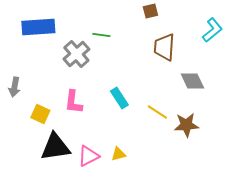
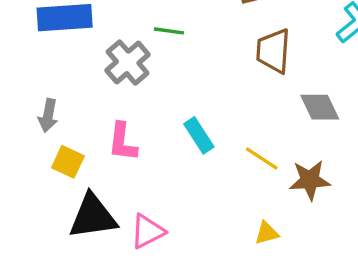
gray arrow: (14, 87) -> (48, 115), moved
yellow triangle: (118, 154) -> (267, 233), moved

